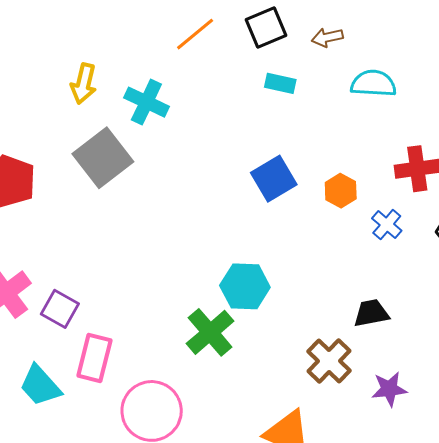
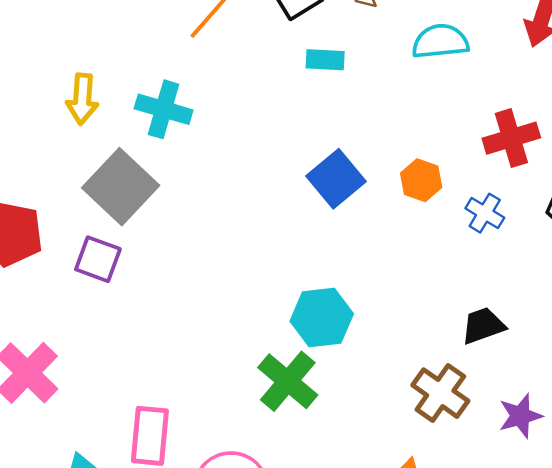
purple square: (60, 309) -> (98, 259), moved

